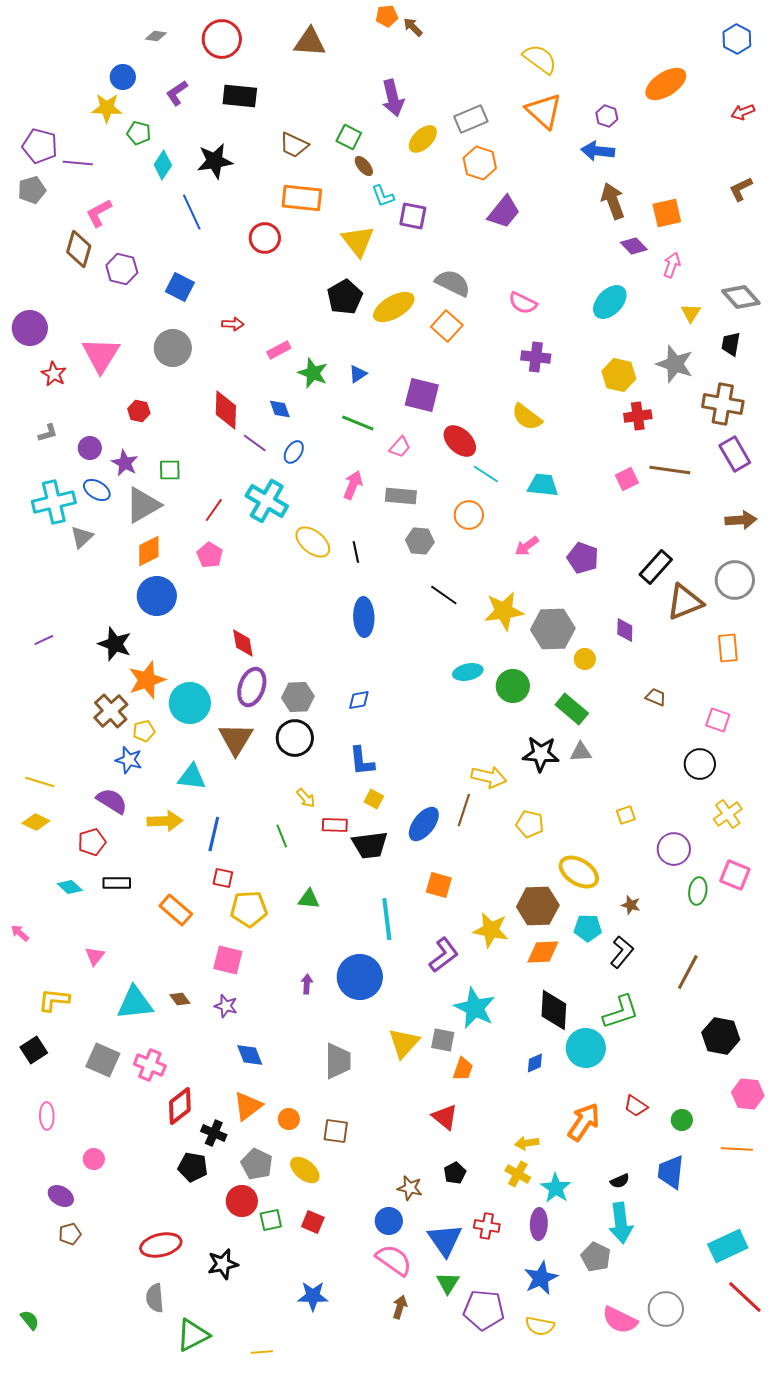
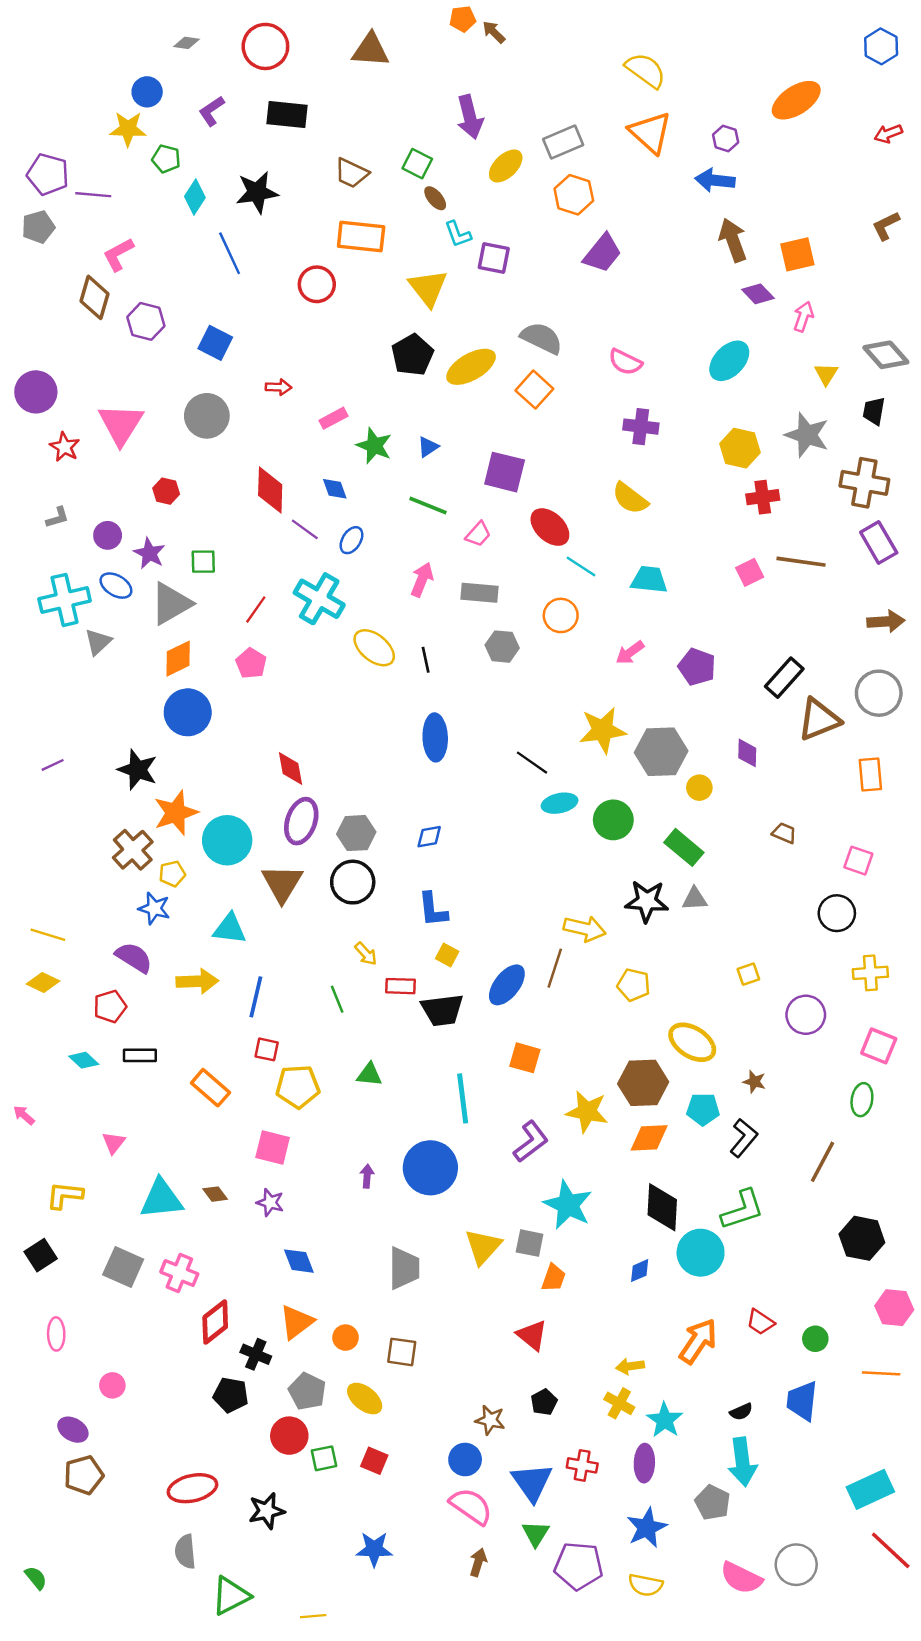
black line: (444, 595) -> (532, 763), moved
yellow cross: (728, 814) -> (870, 973), turned 32
green ellipse: (698, 891) -> (862, 1100), moved
brown pentagon: (70, 1234) -> (84, 1475), size x1.5

